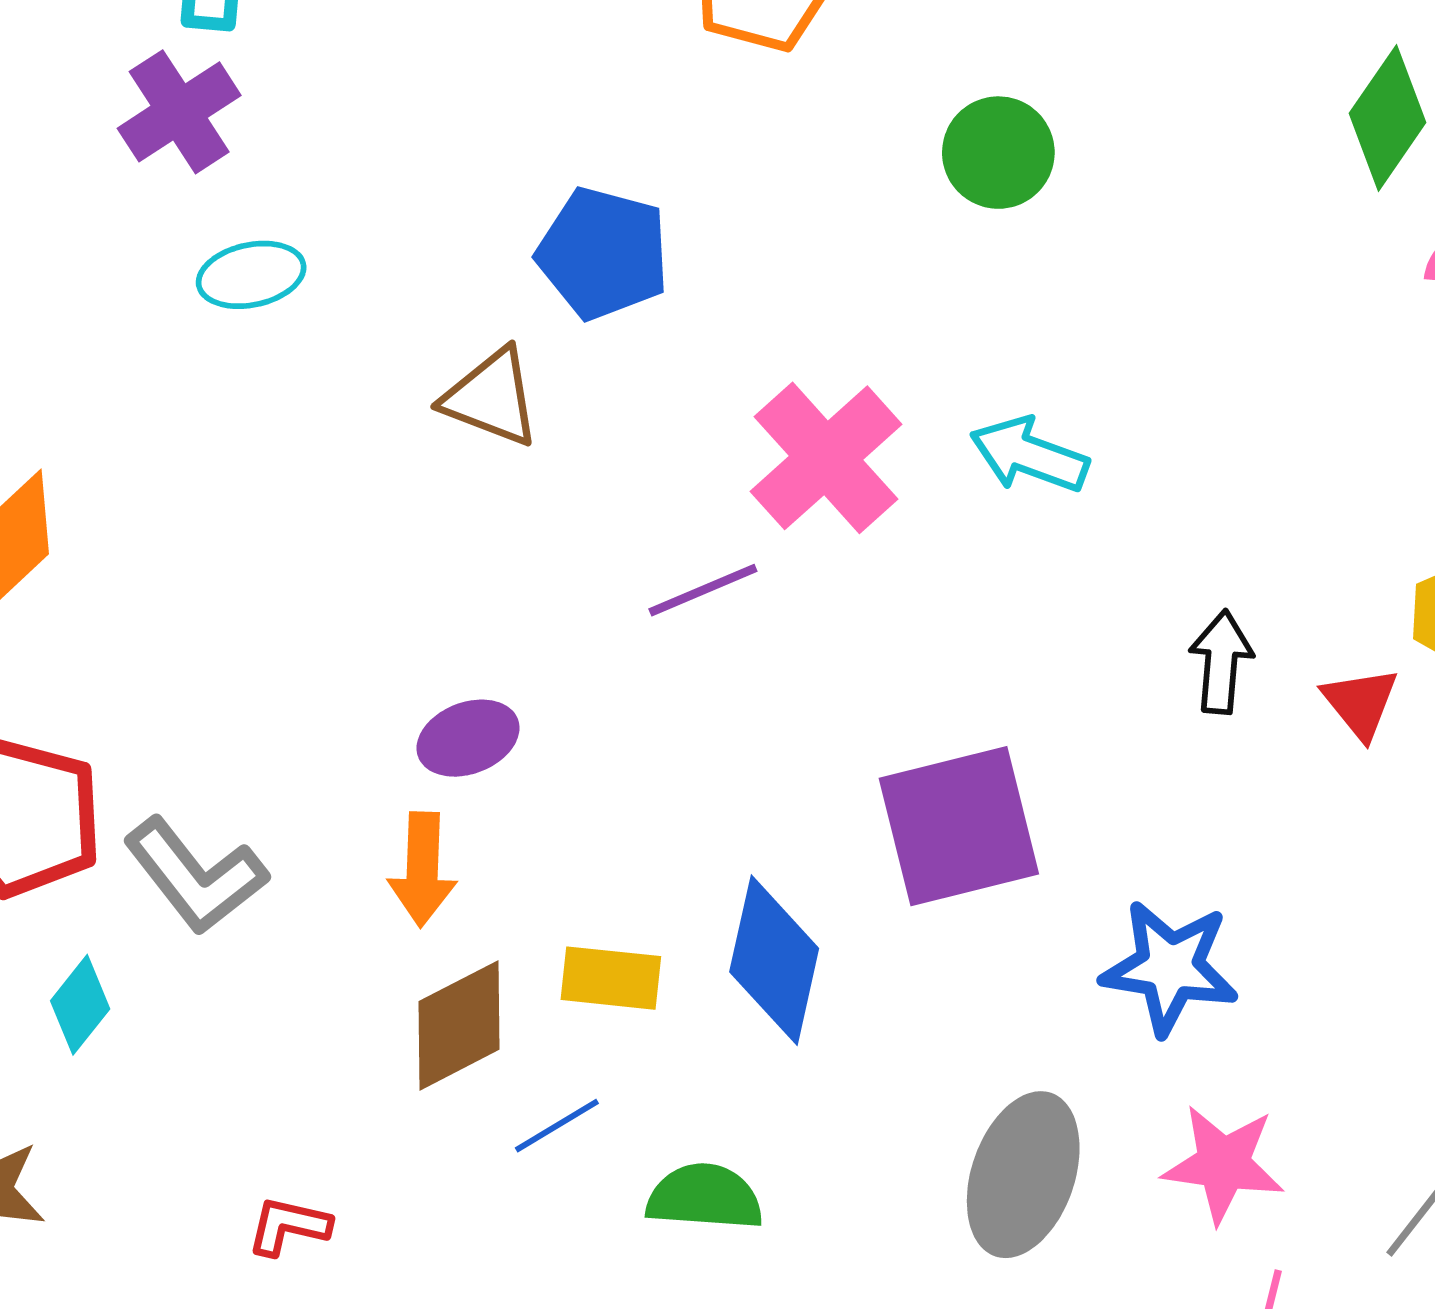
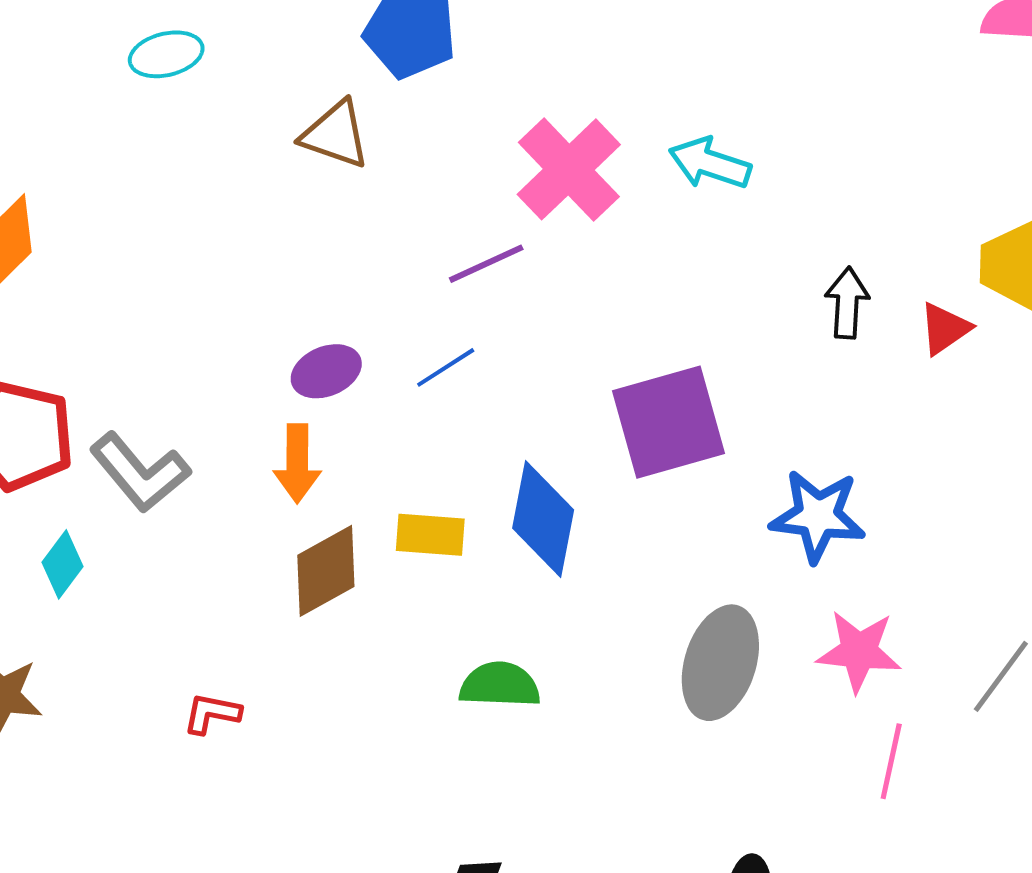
red triangle: (1360, 703) -> (945, 329), turned 36
blue line: (557, 1126) -> (446, 367), moved

